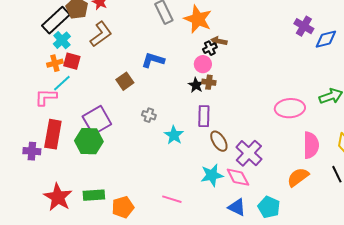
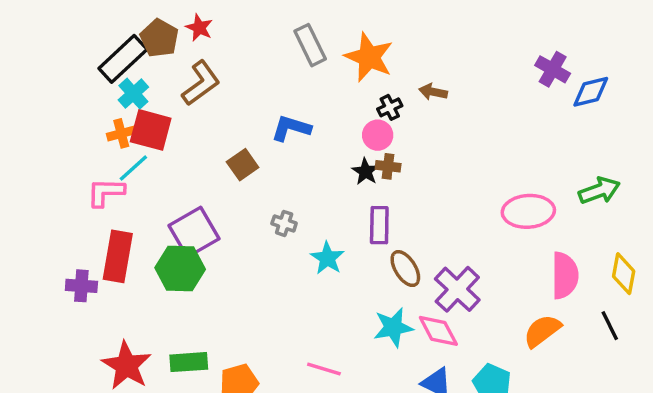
brown arrow: (219, 41) -> (433, 92), moved
red square: (72, 61) -> (151, 130), size x1.4

